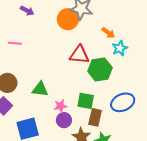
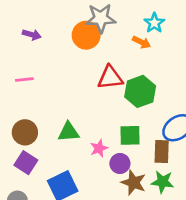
cyan star: (120, 48) -> (154, 23), moved
brown rectangle: (95, 117) -> (162, 151), moved
purple circle: (64, 120) -> (120, 163), moved

